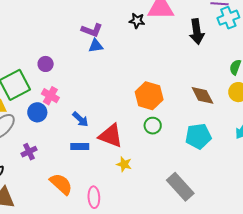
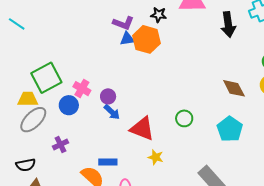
black star: (137, 21) -> (159, 15), moved
purple circle: (46, 64) -> (108, 96), moved
orange hexagon: (149, 96) -> (146, 39), moved
cyan pentagon: (198, 136) -> (230, 129), turned -30
blue rectangle: (80, 146) -> (108, 162), moved

